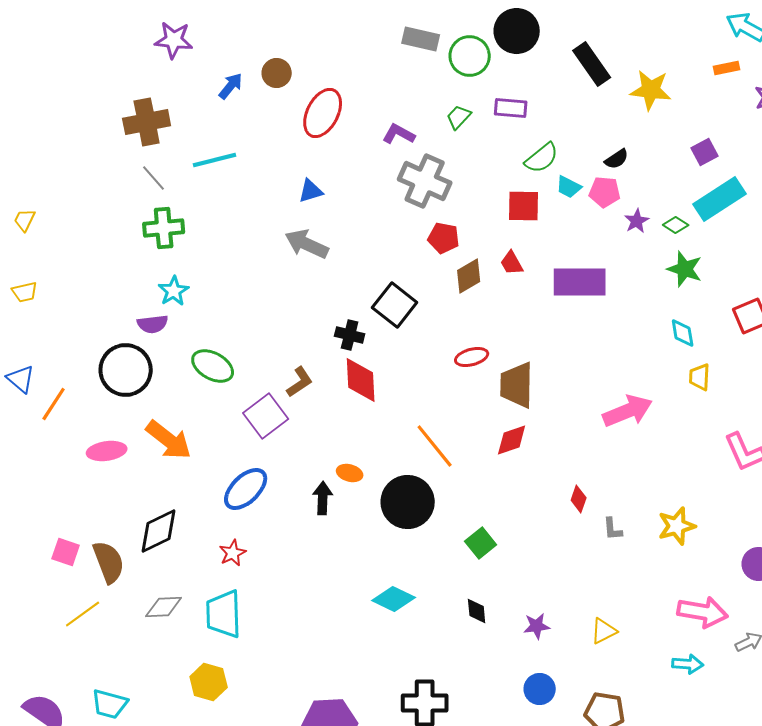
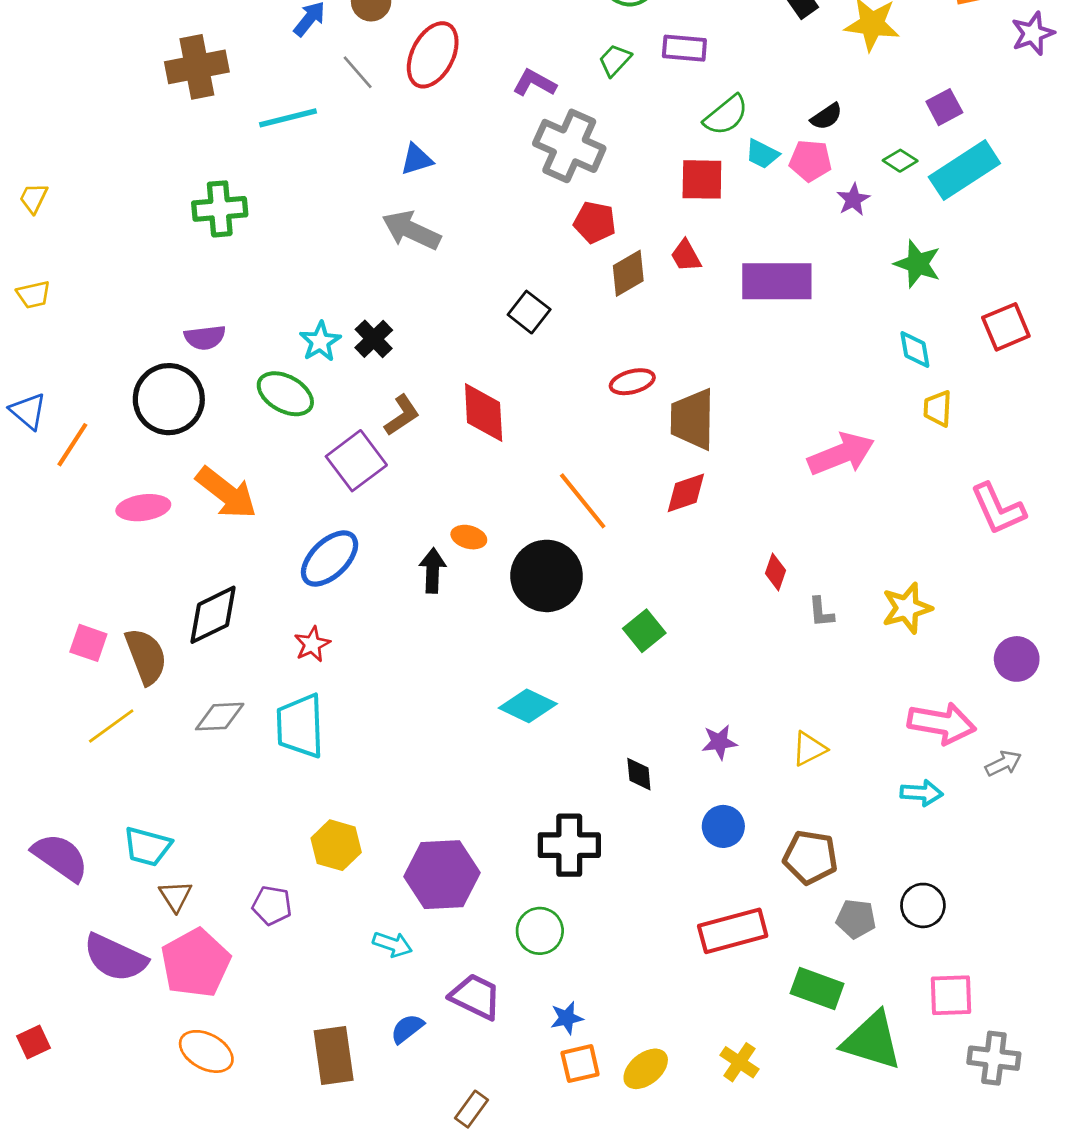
gray line: (154, 178) -> (358, 72), moved
green diamond: (676, 225) -> (900, 161), moved
cyan star: (174, 291) -> (320, 342), moved
black square: (395, 305) -> (529, 312), size x0.7
black cross: (350, 335) -> (374, 339), moved, turned 32
black diamond: (477, 611) -> (639, 774), moved
yellow hexagon: (209, 682) -> (336, 845), moved

